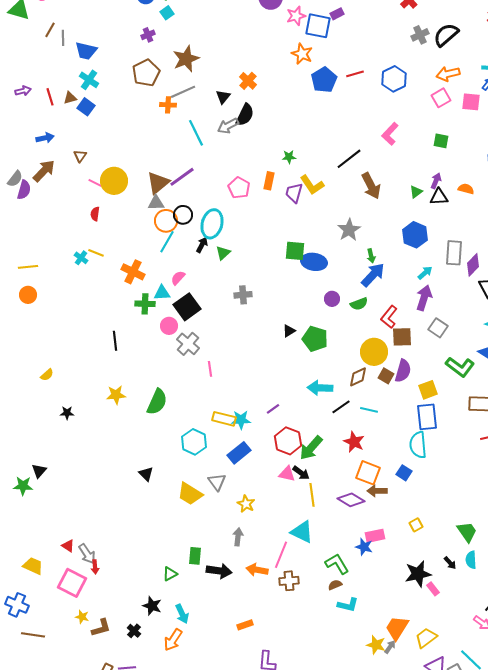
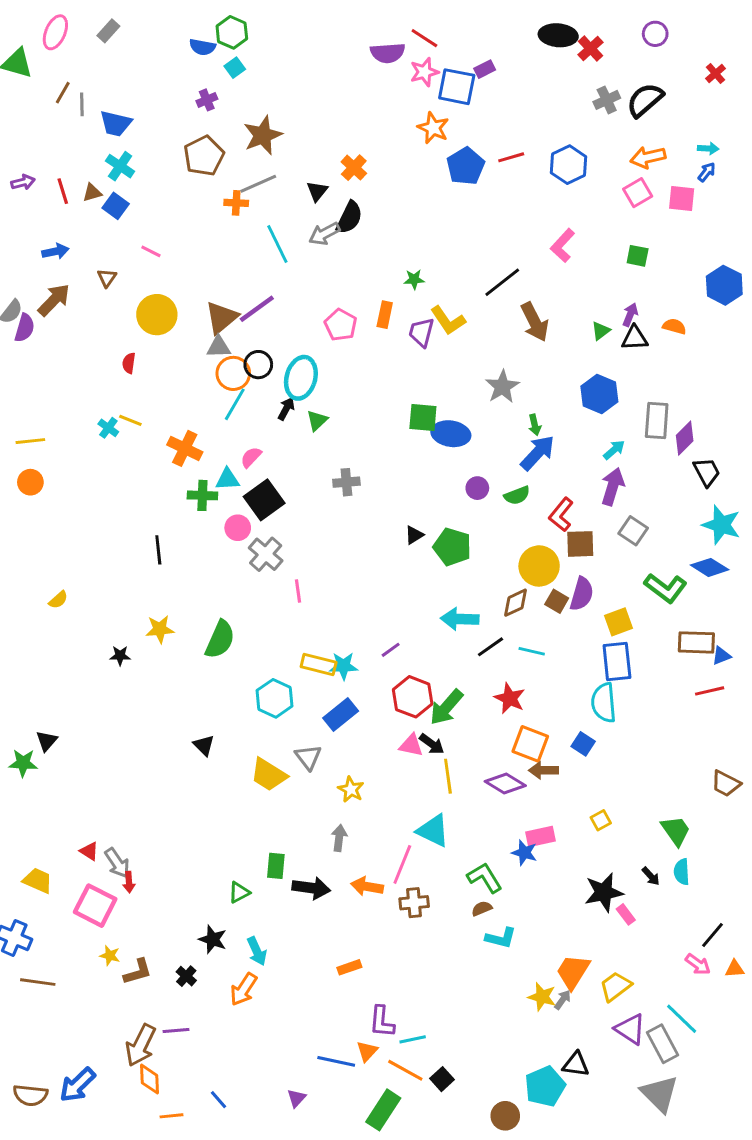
pink line: (95, 183) -> (151, 251), moved
black star: (67, 413) -> (120, 656), moved

